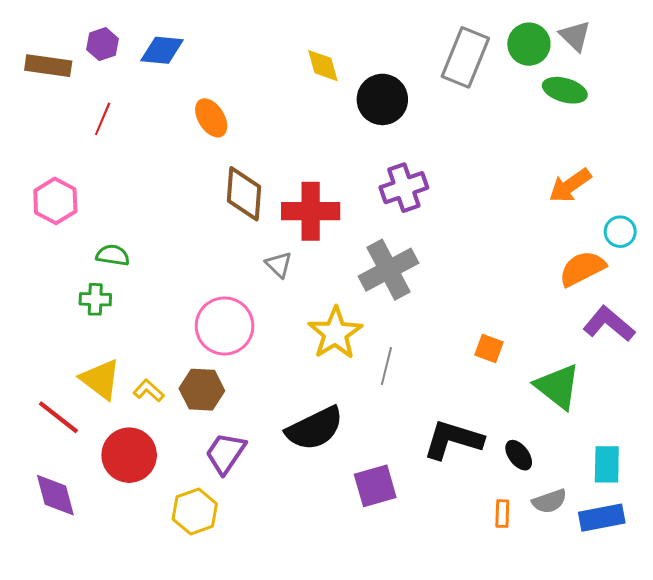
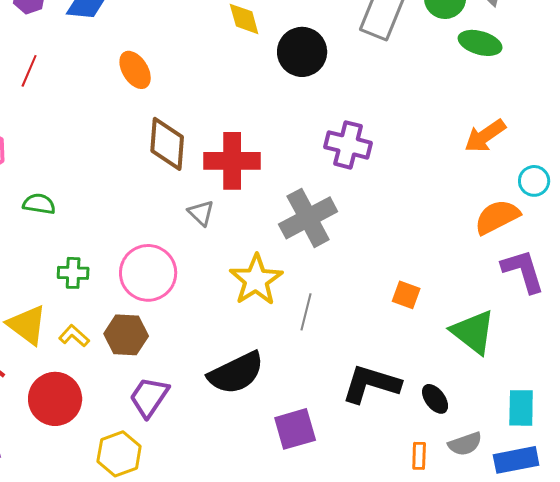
purple cross: (404, 188) -> (348, 145), moved, turned 33
green cross: (95, 299) -> (73, 273), moved
purple L-shape: (609, 324) -> (523, 271), turned 33

